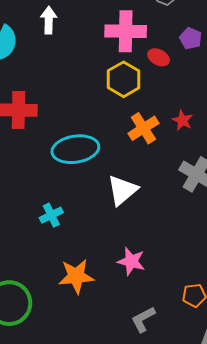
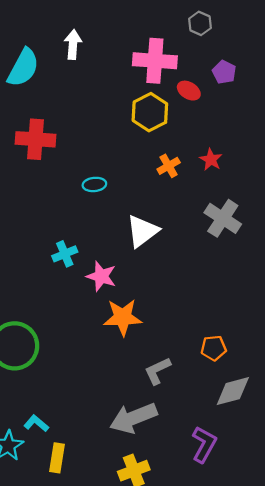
orange cross: (143, 128) -> (169, 166), size x0.7
cyan ellipse: (75, 149) -> (94, 184), size x0.5
pink star: (131, 261) -> (101, 276), moved
orange star: (76, 276) -> (123, 317), moved

